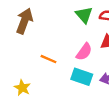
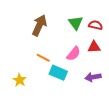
brown arrow: (24, 21) -> (39, 25), moved
cyan rectangle: (82, 77) -> (58, 73), moved

